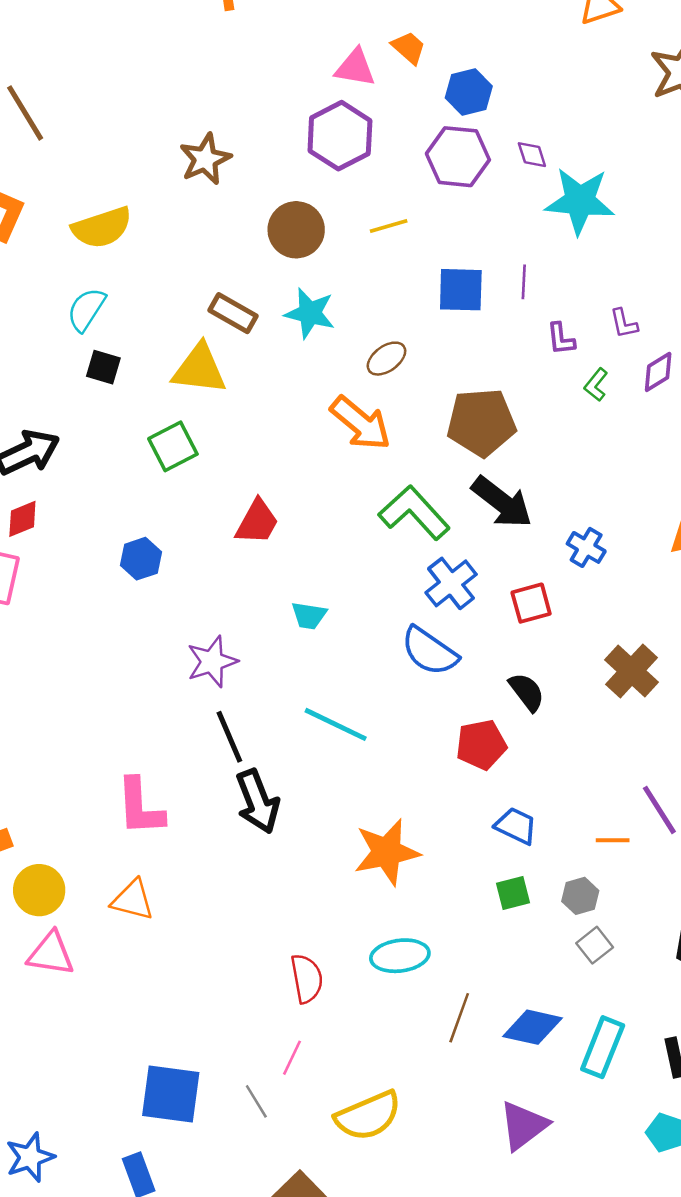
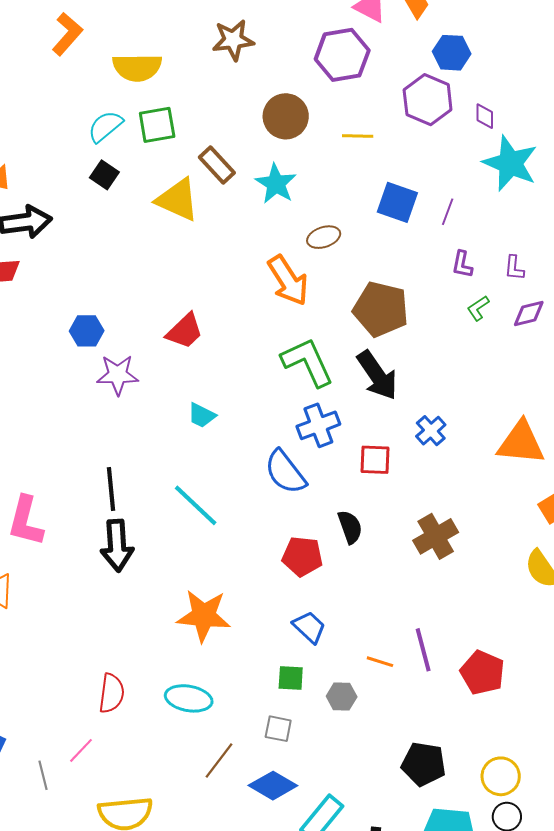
green square: (173, 446) -> (157, 125), moved
purple star: (212, 662) -> (118, 375), moved
gray square: (595, 945) -> (278, 729), moved, turned 32

